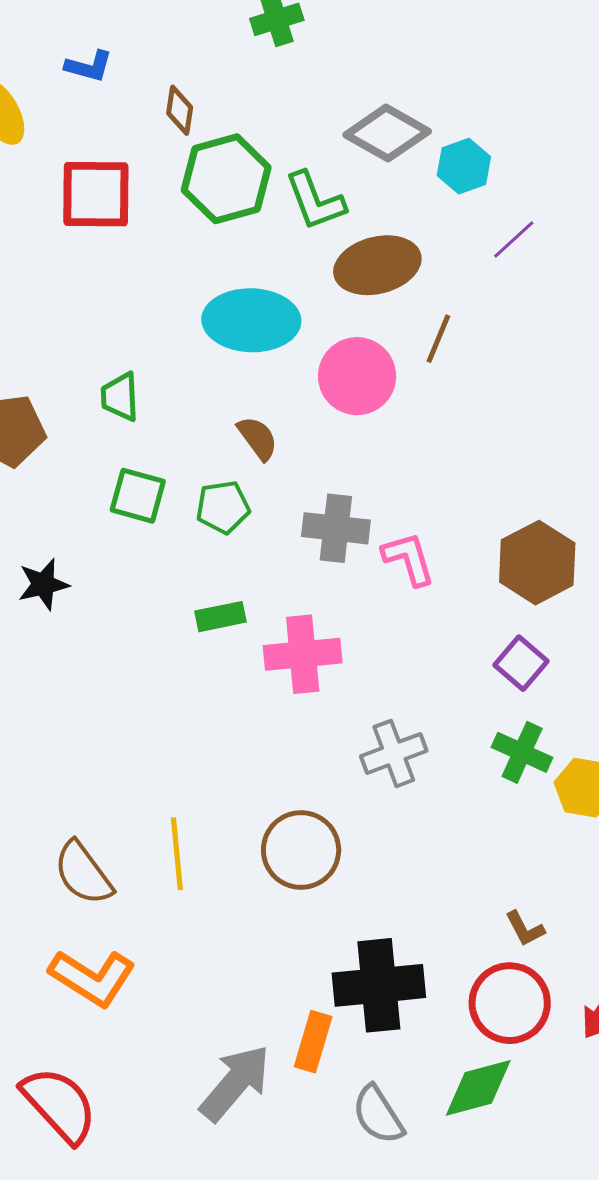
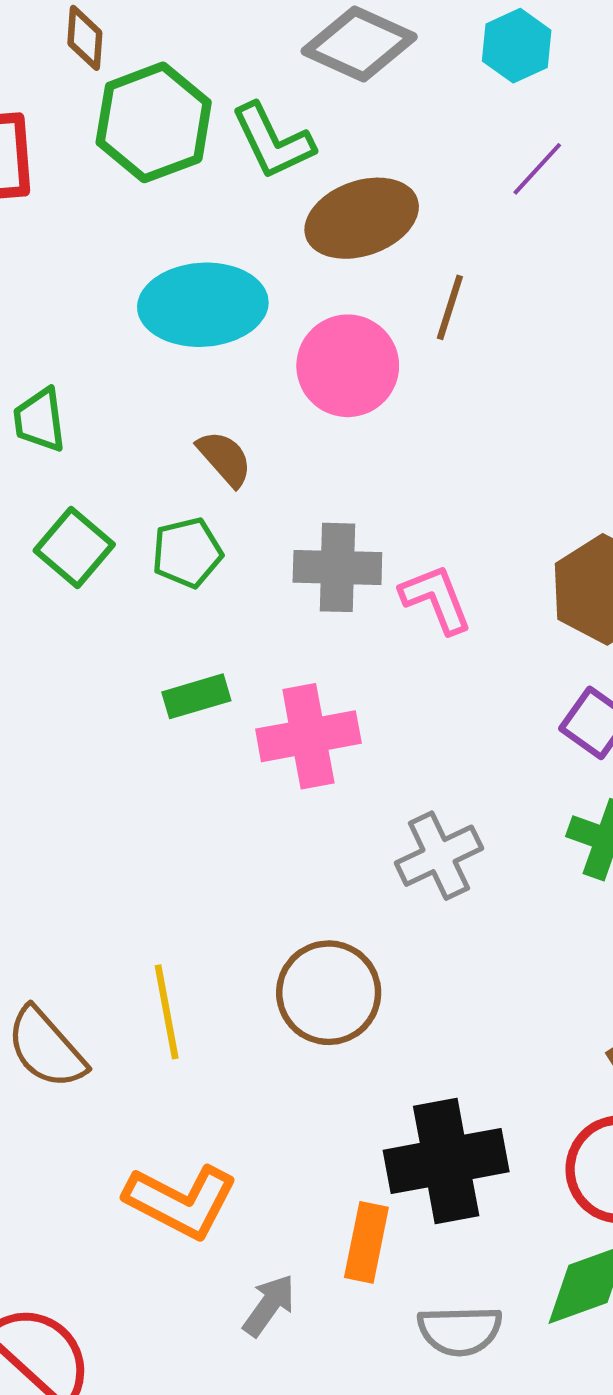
cyan hexagon: (464, 166) -> (517, 46), moved
green square: (138, 496) -> (74, 548), turned 30
orange L-shape: (92, 978) -> (181, 1201), moved
gray arrow: (235, 1083) -> (269, 1305), size x0.6
gray semicircle: (378, 1115) -> (460, 1331), turned -54

